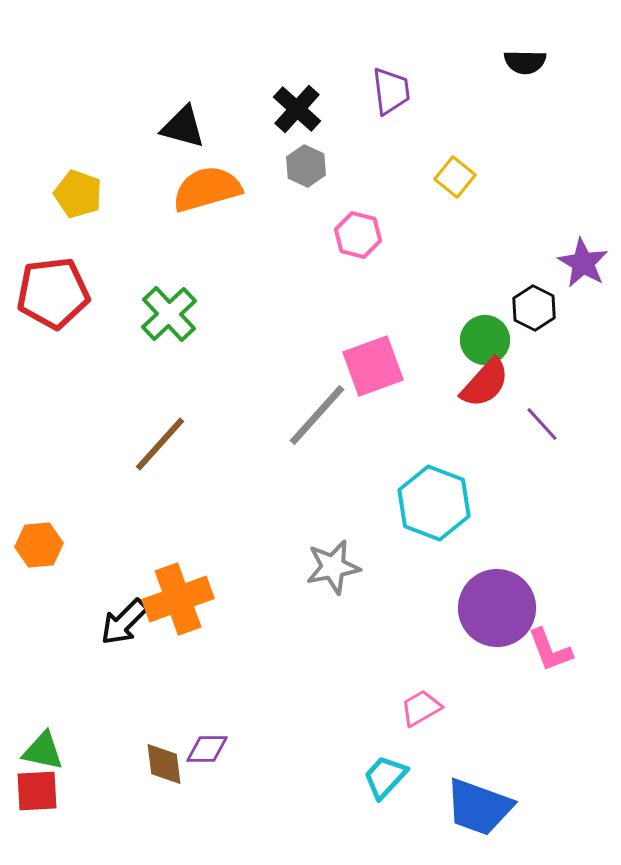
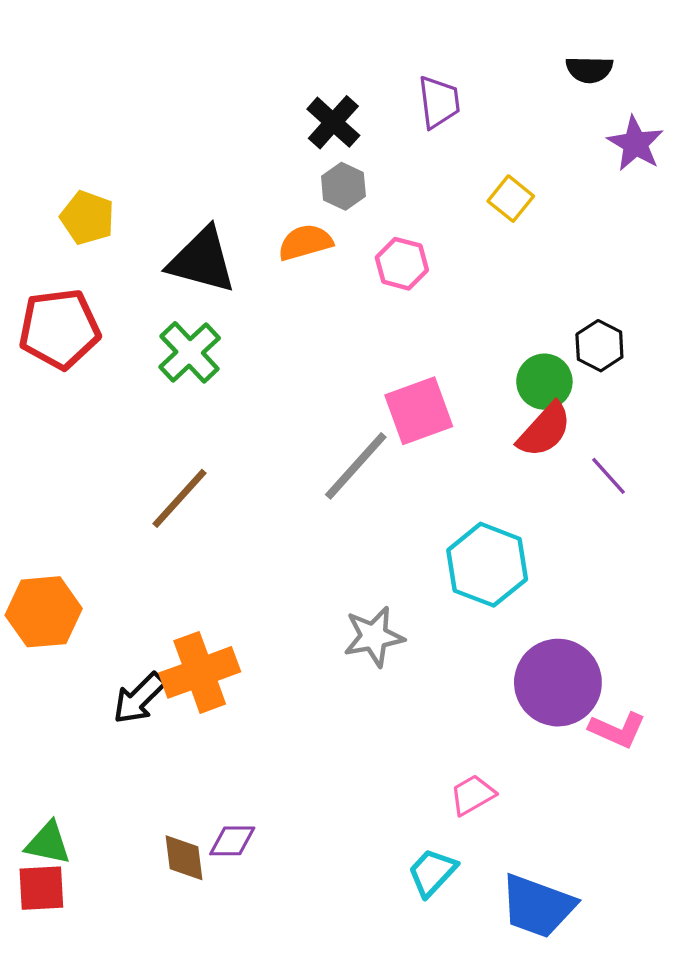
black triangle: (183, 127) -> (202, 260), moved, size x1.4
orange semicircle: (207, 189) -> (305, 242), moved, size x0.7
purple star: (583, 263) -> (635, 144), moved
orange hexagon: (39, 545) -> (44, 612), size x1.4
pink L-shape: (550, 650) -> (617, 730), turned -45

